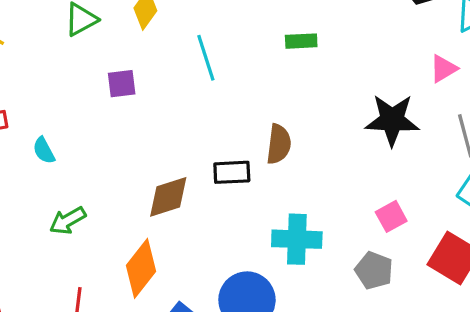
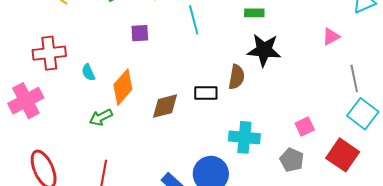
pink triangle: (443, 69) -> (331, 37), moved
black star: (392, 120) -> (264, 50), moved
orange diamond: (141, 268) -> (123, 87), moved

